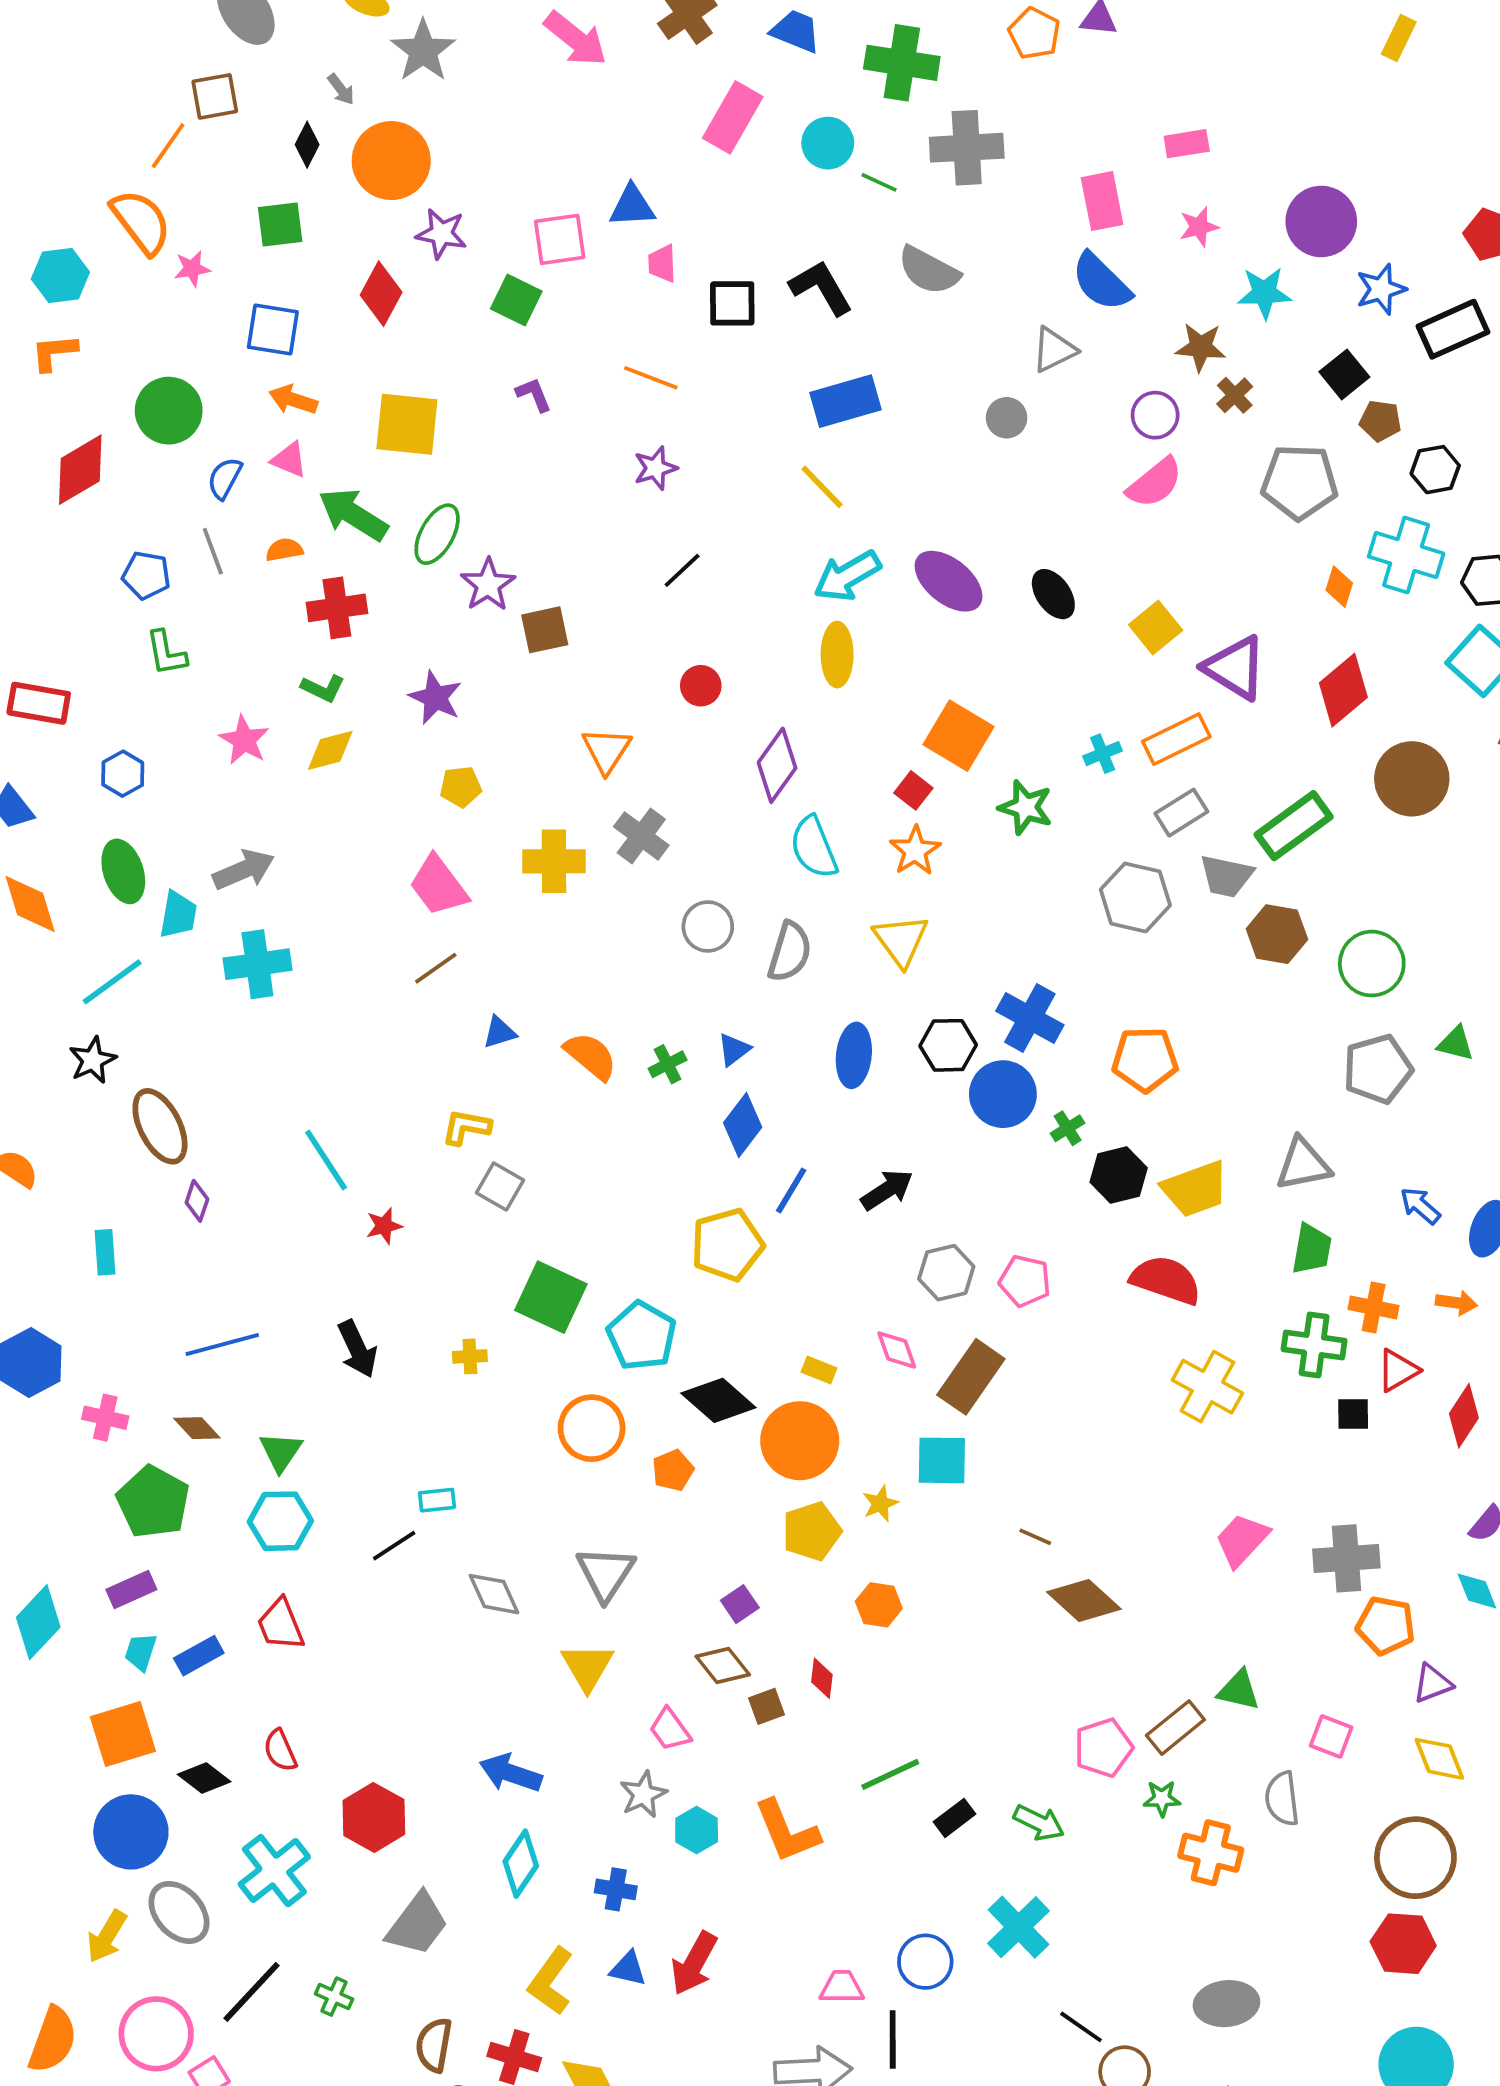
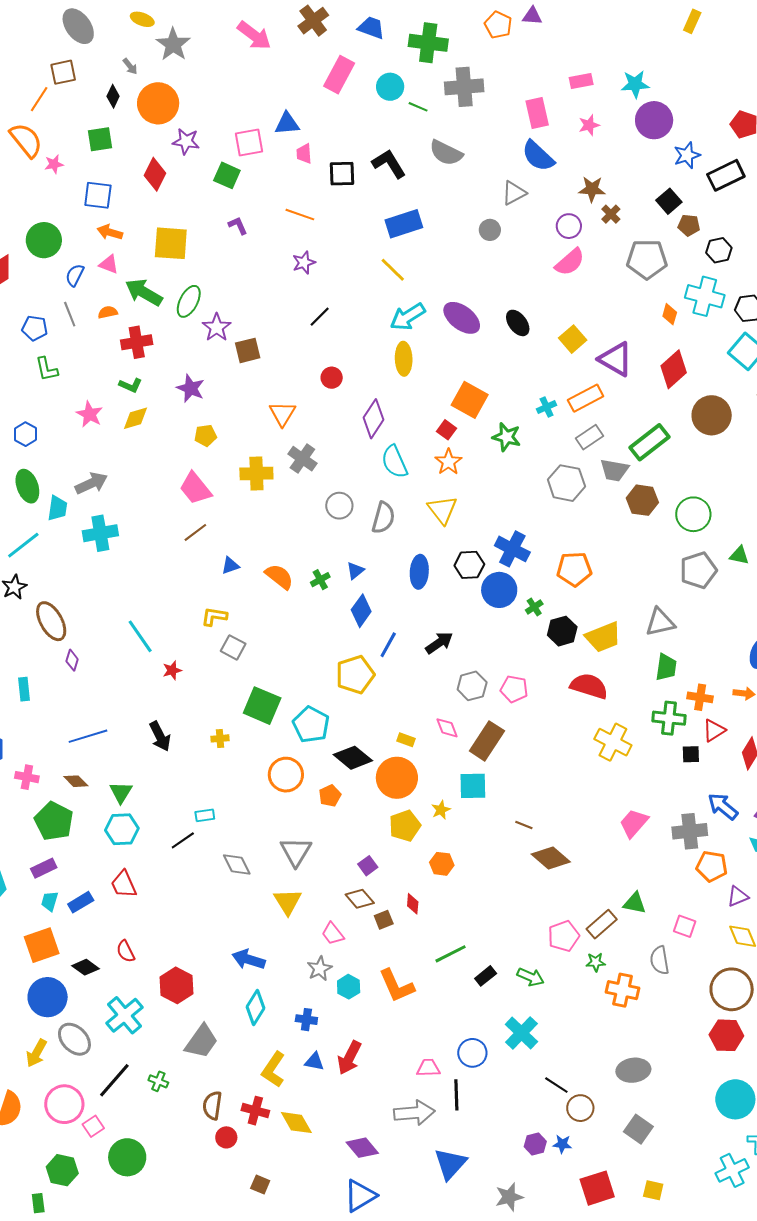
cyan star: (1264, 293) -> (635, 84), moved
blue arrow: (1420, 1206) -> (723, 806), moved, size x1.4

